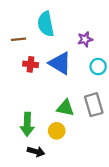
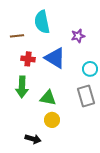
cyan circle: (98, 67) -> (90, 69), moved
green triangle: (65, 108) -> (48, 98), moved
green arrow: (27, 124) -> (22, 87), moved

